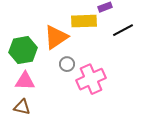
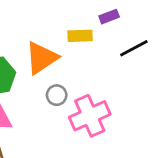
yellow rectangle: (84, 21) -> (80, 36), size x0.7

